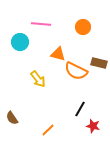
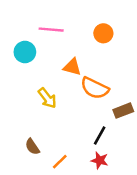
brown rectangle: (99, 63) -> (123, 111), moved, turned -35
brown semicircle: (12, 118) -> (32, 147), moved
red star: (93, 126) -> (100, 160), moved

